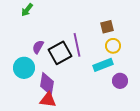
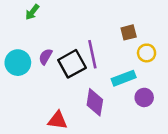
yellow circle: (113, 46) -> (147, 53), moved
cyan circle: (24, 68) -> (18, 63), moved
purple diamond: (47, 84) -> (95, 102), moved

